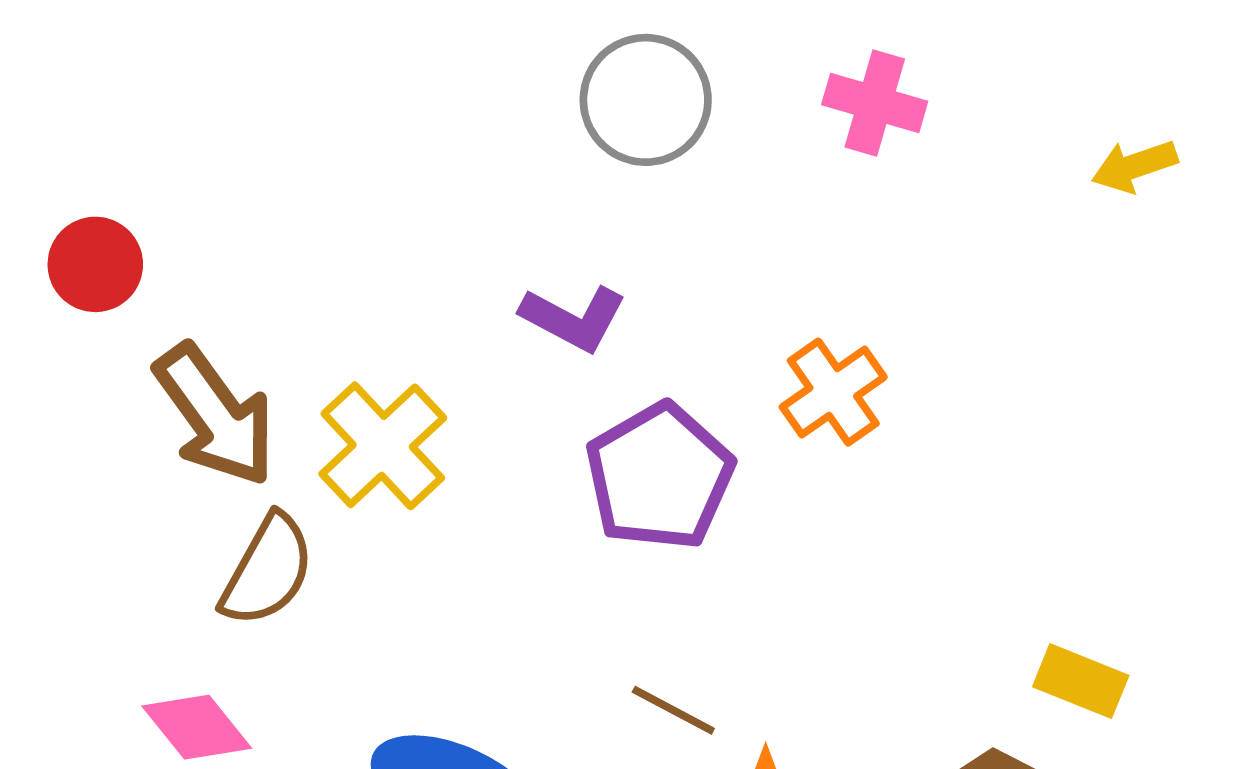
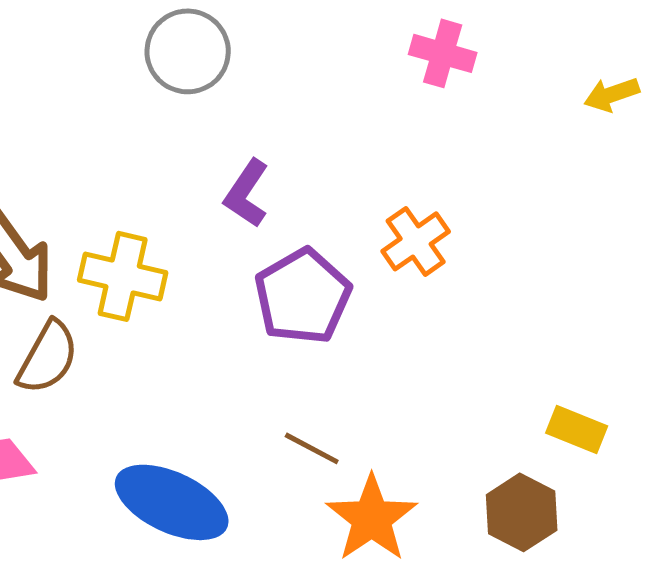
gray circle: (646, 100) -> (188, 51), moved
purple L-shape: (573, 318) -> (247, 193), turned 96
yellow cross: (383, 446) -> (123, 276), turned -34

